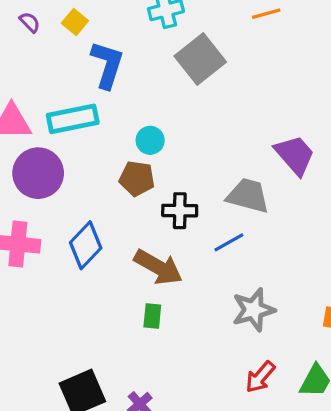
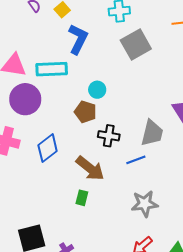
gray trapezoid: (248, 196) -> (152, 133), turned 80

